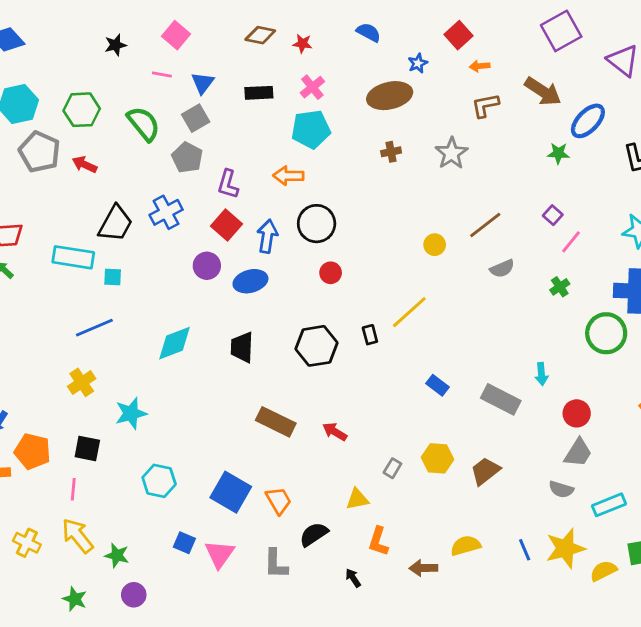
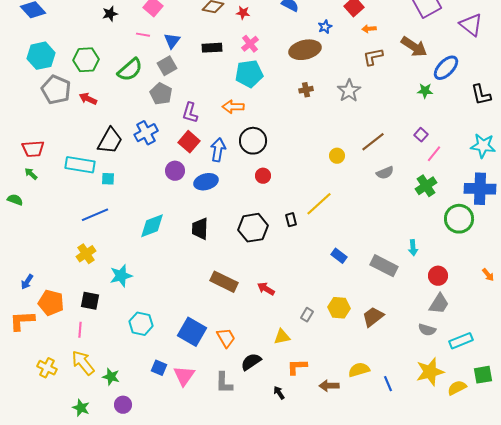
green semicircle: (144, 124) -> (130, 70), turned 88
green cross: (560, 287) -> (426, 186), size x1.5
orange L-shape: (378, 541) -> (297, 367), turned 70
blue line: (525, 550) -> (388, 384), moved

